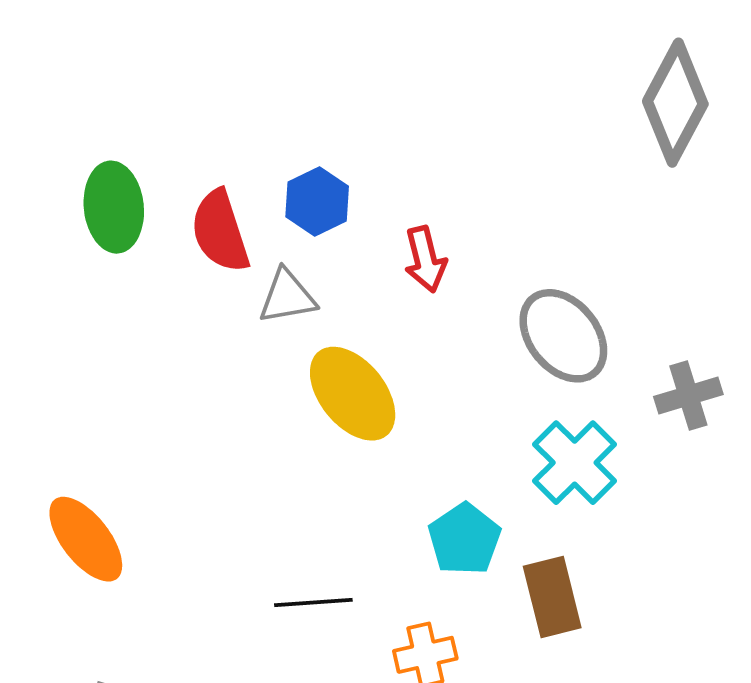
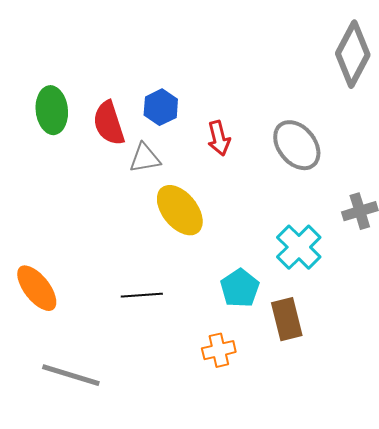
gray ellipse: (563, 336) -> (297, 145), moved
black line: (313, 603) -> (142, 295), moved

